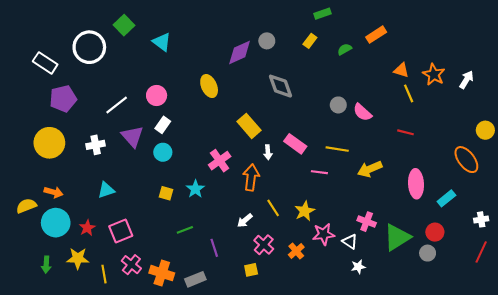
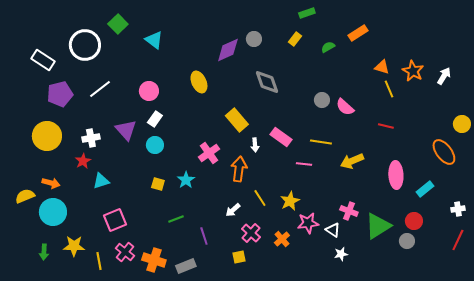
white line: (117, 105) -> (100, 89), moved
red star: (87, 228) -> (83, 161), moved

